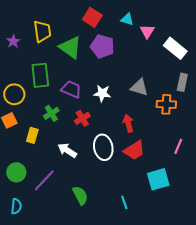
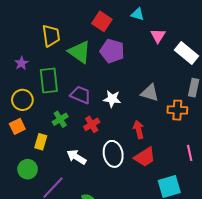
cyan triangle: (127, 19) -> (138, 14), moved
purple star: (13, 41) -> (21, 63), moved
pink line: (178, 146) -> (190, 153), turned -35
green circle: (16, 172) -> (28, 169), moved

